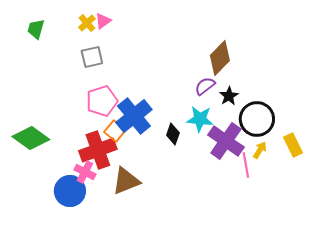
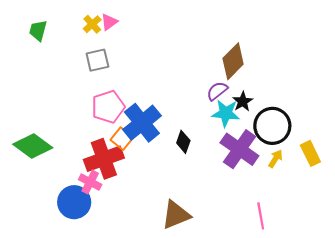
cyan star: (200, 119) -> (226, 113), moved
pink line: (246, 165) -> (261, 216), moved
brown triangle: (126, 181) -> (176, 215), moved

